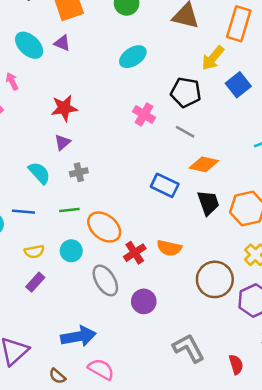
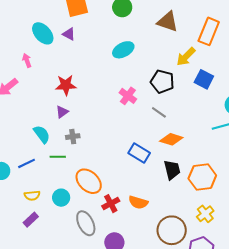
blue square: (238, 85) -> (204, 79), turned -30
green line: (69, 210) -> (58, 157), moved
blue line: (23, 212) -> (27, 163), turned -36

